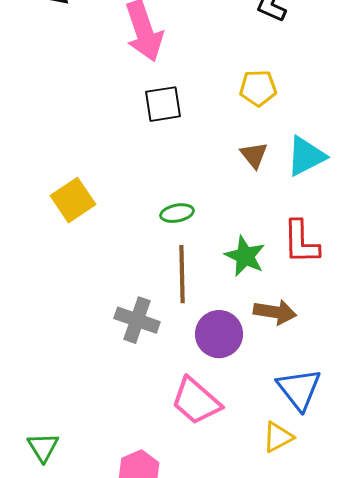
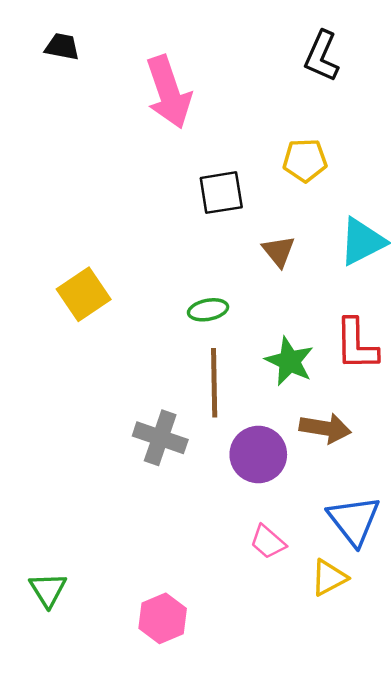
black square: (163, 104) -> (221, 193), moved
brown triangle: (254, 155) -> (279, 251), moved
pink trapezoid: (196, 401) -> (268, 542), moved, size x0.6

